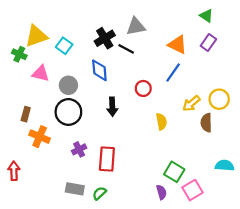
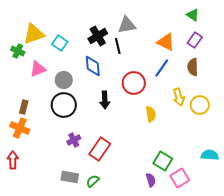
black line: (126, 49) -> (118, 46), turned 49
pink triangle: (41, 73) -> (38, 69), turned -36
red circle: (143, 88) -> (134, 83), size x1.5
yellow circle: (219, 99) -> (200, 105), moved
yellow arrow: (191, 103) -> (179, 97), turned -66
brown semicircle: (206, 123) -> (193, 67), moved
orange cross: (40, 137) -> (20, 128), moved
red rectangle: (107, 159) -> (100, 149), turned 30

